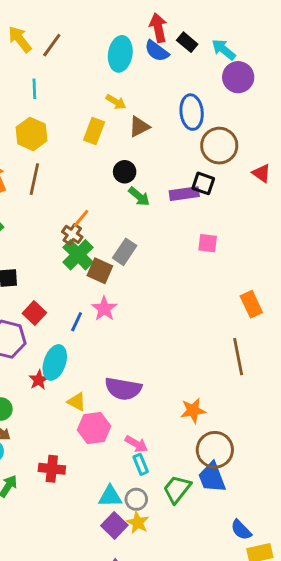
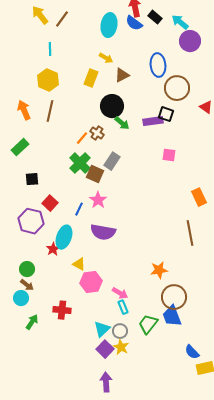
black circle: (125, 172) -> (112, 106), size x1.5
brown cross: (72, 234) -> (97, 133), moved
purple semicircle: (123, 389) -> (103, 232), moved
cyan triangle: (110, 496) -> (102, 329), turned -42

